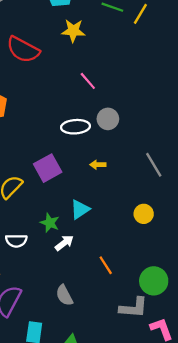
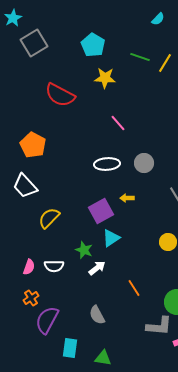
gray circle: (108, 119) -> (144, 163), moved
purple square: (48, 168) -> (101, 211), moved

